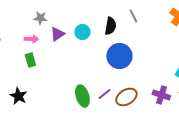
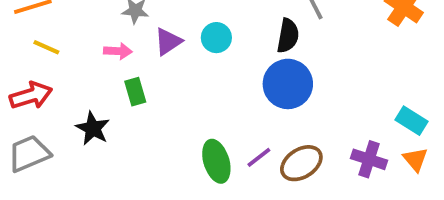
black semicircle: (110, 26) -> (288, 36), moved
green rectangle: (30, 60) -> (135, 92), moved
black star: (18, 96) -> (93, 128), moved

